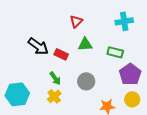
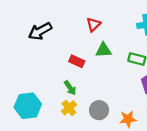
black arrow: (38, 46) -> (40, 31), moved, turned 115
gray circle: (86, 81) -> (99, 110), moved

